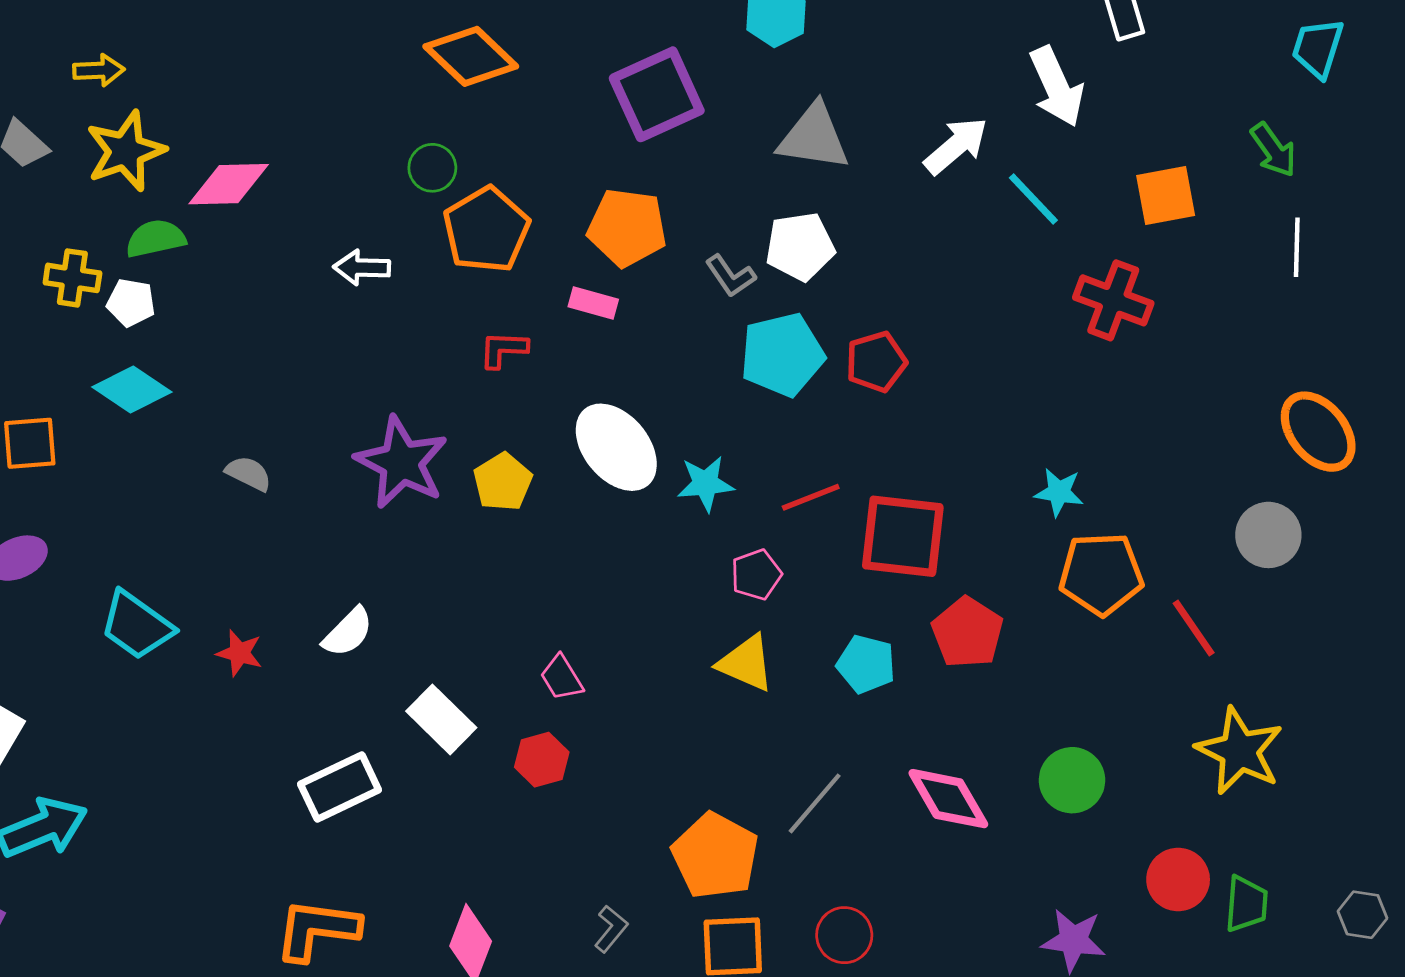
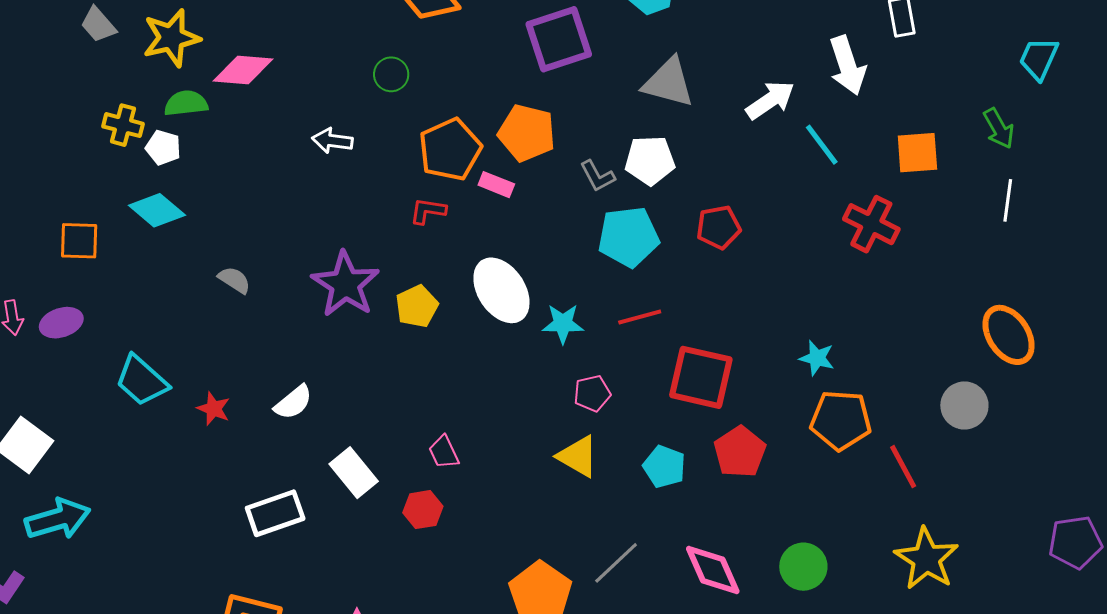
orange pentagon: (486, 230) -> (450, 150), moved
red pentagon: (876, 362) -> (718, 227), moved
red line: (811, 497) -> (640, 317), moved

